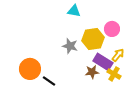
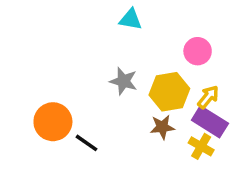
yellow hexagon: (93, 39) -> (169, 92), moved
purple rectangle: (103, 62) -> (210, 122), moved
yellow cross: (114, 74) -> (201, 146), moved

